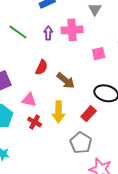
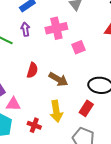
purple arrow: (48, 33) -> (25, 29), moved
pink square: (99, 54) -> (78, 47), moved
pink triangle: (29, 100) -> (13, 104), moved

